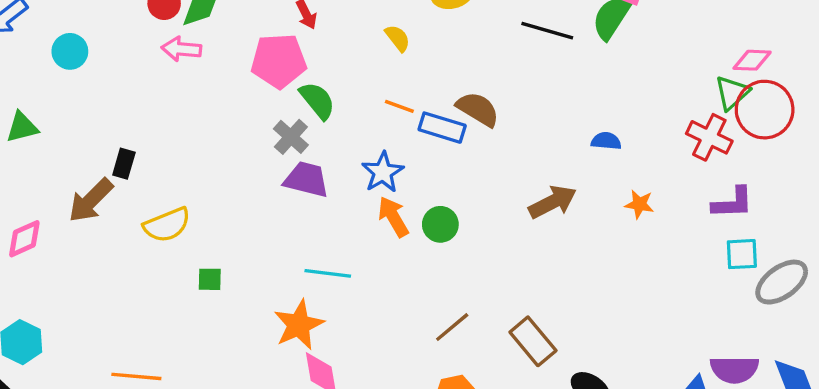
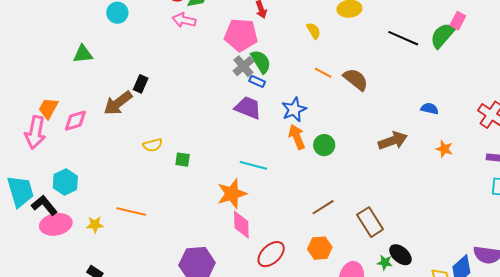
orange line: (399, 106) -> (323, 73), moved
blue rectangle: (442, 128) -> (257, 81), moved, size x0.6
gray cross: (291, 137) -> (243, 66), moved
yellow semicircle: (167, 225) -> (153, 145), moved, size x0.7

